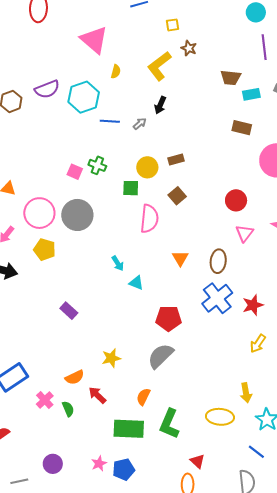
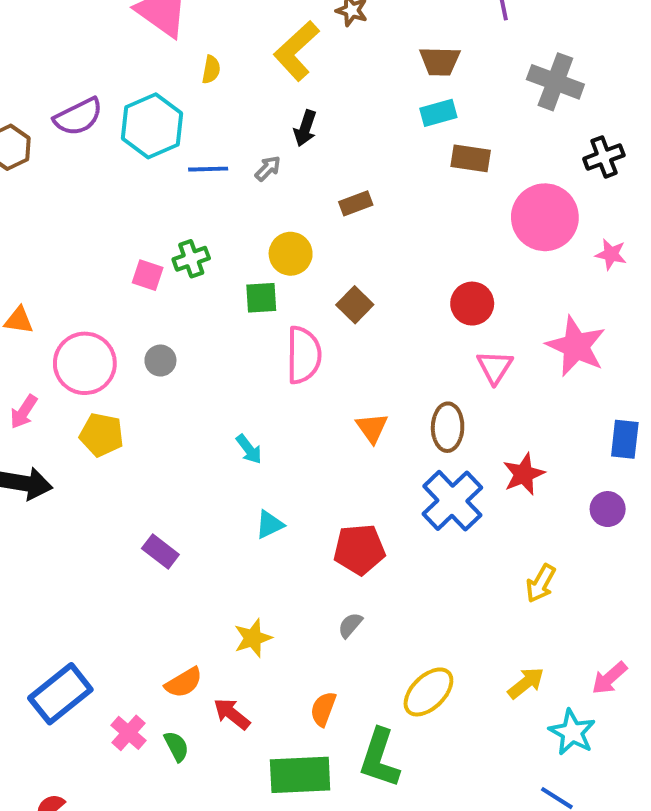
cyan rectangle: (251, 94) -> (438, 113), moved
brown rectangle: (176, 160) -> (356, 203), moved
green cross: (97, 165) -> (191, 259), turned -36
gray circle: (77, 215) -> (160, 361), size x0.5
cyan triangle: (136, 283) -> (270, 525), moved, turned -42
red star: (253, 305) -> (524, 474), moved
gray semicircle: (161, 356) -> (350, 625), size x0.5
yellow arrow: (246, 393) -> (526, 683), turned -114
yellow ellipse: (220, 417) -> (428, 692), moved, turned -44

